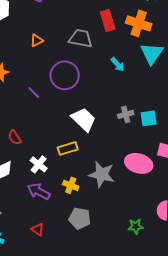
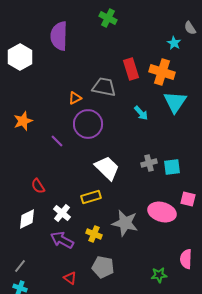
orange triangle: (37, 40) -> (75, 98), moved
red triangle: (38, 229) -> (70, 278), moved

